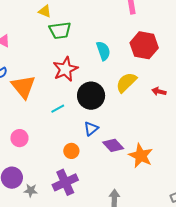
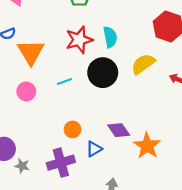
cyan semicircle: (103, 51) -> (110, 37), moved
blue triangle: (91, 129) -> (94, 149), moved
pink circle: (19, 138) -> (26, 91), moved

